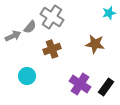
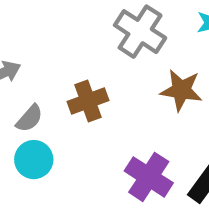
gray cross: (52, 17) -> (140, 32), moved
gray semicircle: (30, 27) -> (29, 118), moved

